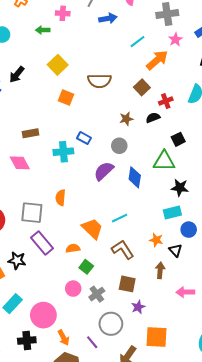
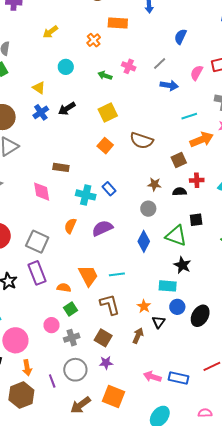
gray circle: (119, 146) -> (148, 209), moved
purple semicircle: (104, 171) -> (102, 228), moved
orange semicircle: (61, 198) -> (70, 226), moved
pink arrow: (185, 292) -> (152, 377), moved

